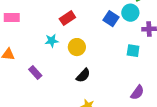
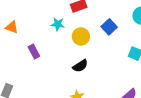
blue square: (111, 19) -> (109, 27), moved

